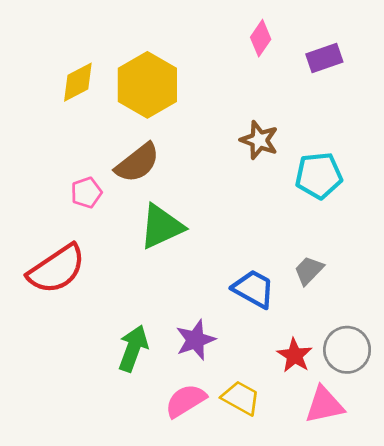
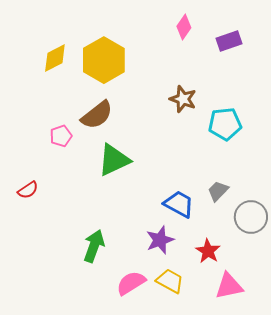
red semicircle: (57, 269) -> (28, 190), moved, size x0.5
purple star: (195, 340) -> (160, 240), moved
gray circle: (347, 350) -> (251, 217), moved

